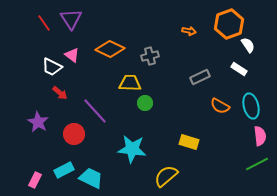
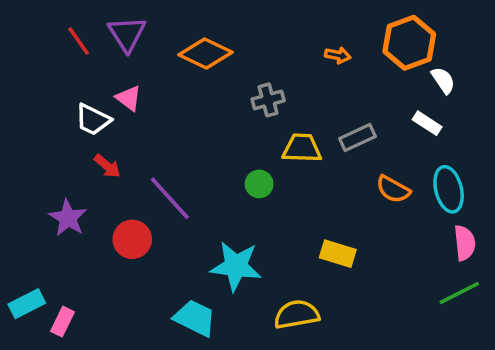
orange diamond: (110, 49) -> (206, 53), moved
yellow trapezoid: (130, 83) -> (302, 148), moved
cyan rectangle: (64, 170) -> (27, 304), moved
yellow semicircle: (166, 176) -> (297, 314), turned 30
cyan trapezoid: (91, 178) -> (195, 318), moved

